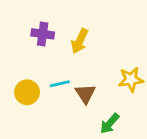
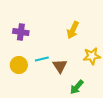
purple cross: (43, 34) -> (21, 32), moved
yellow arrow: (80, 41) -> (73, 30), moved

